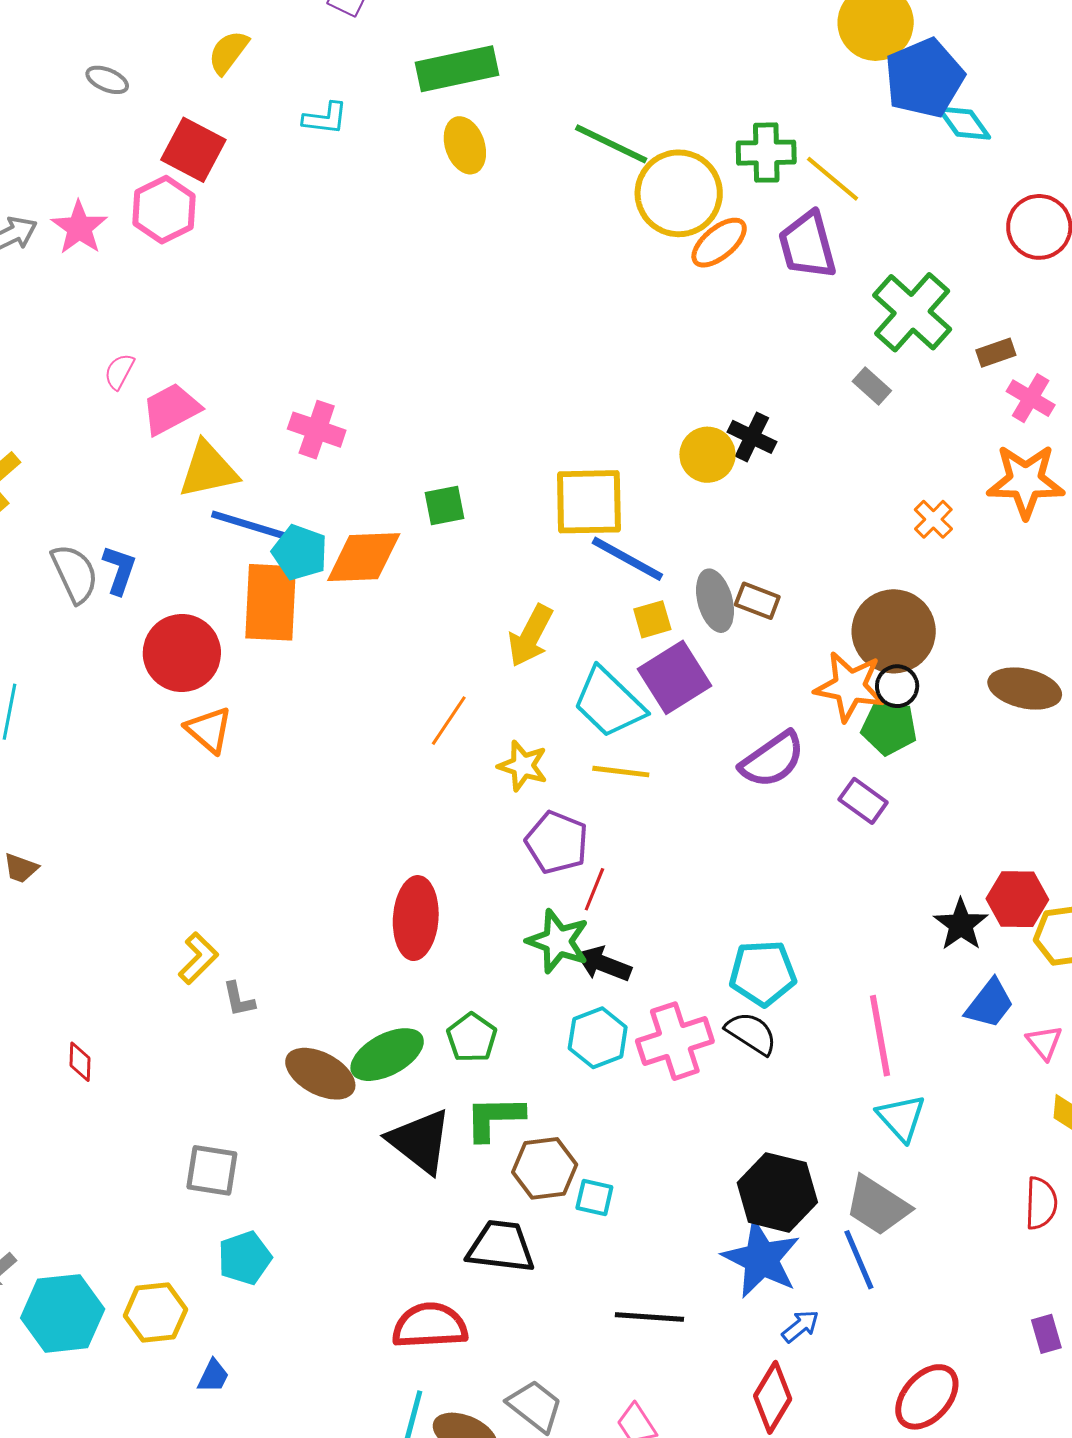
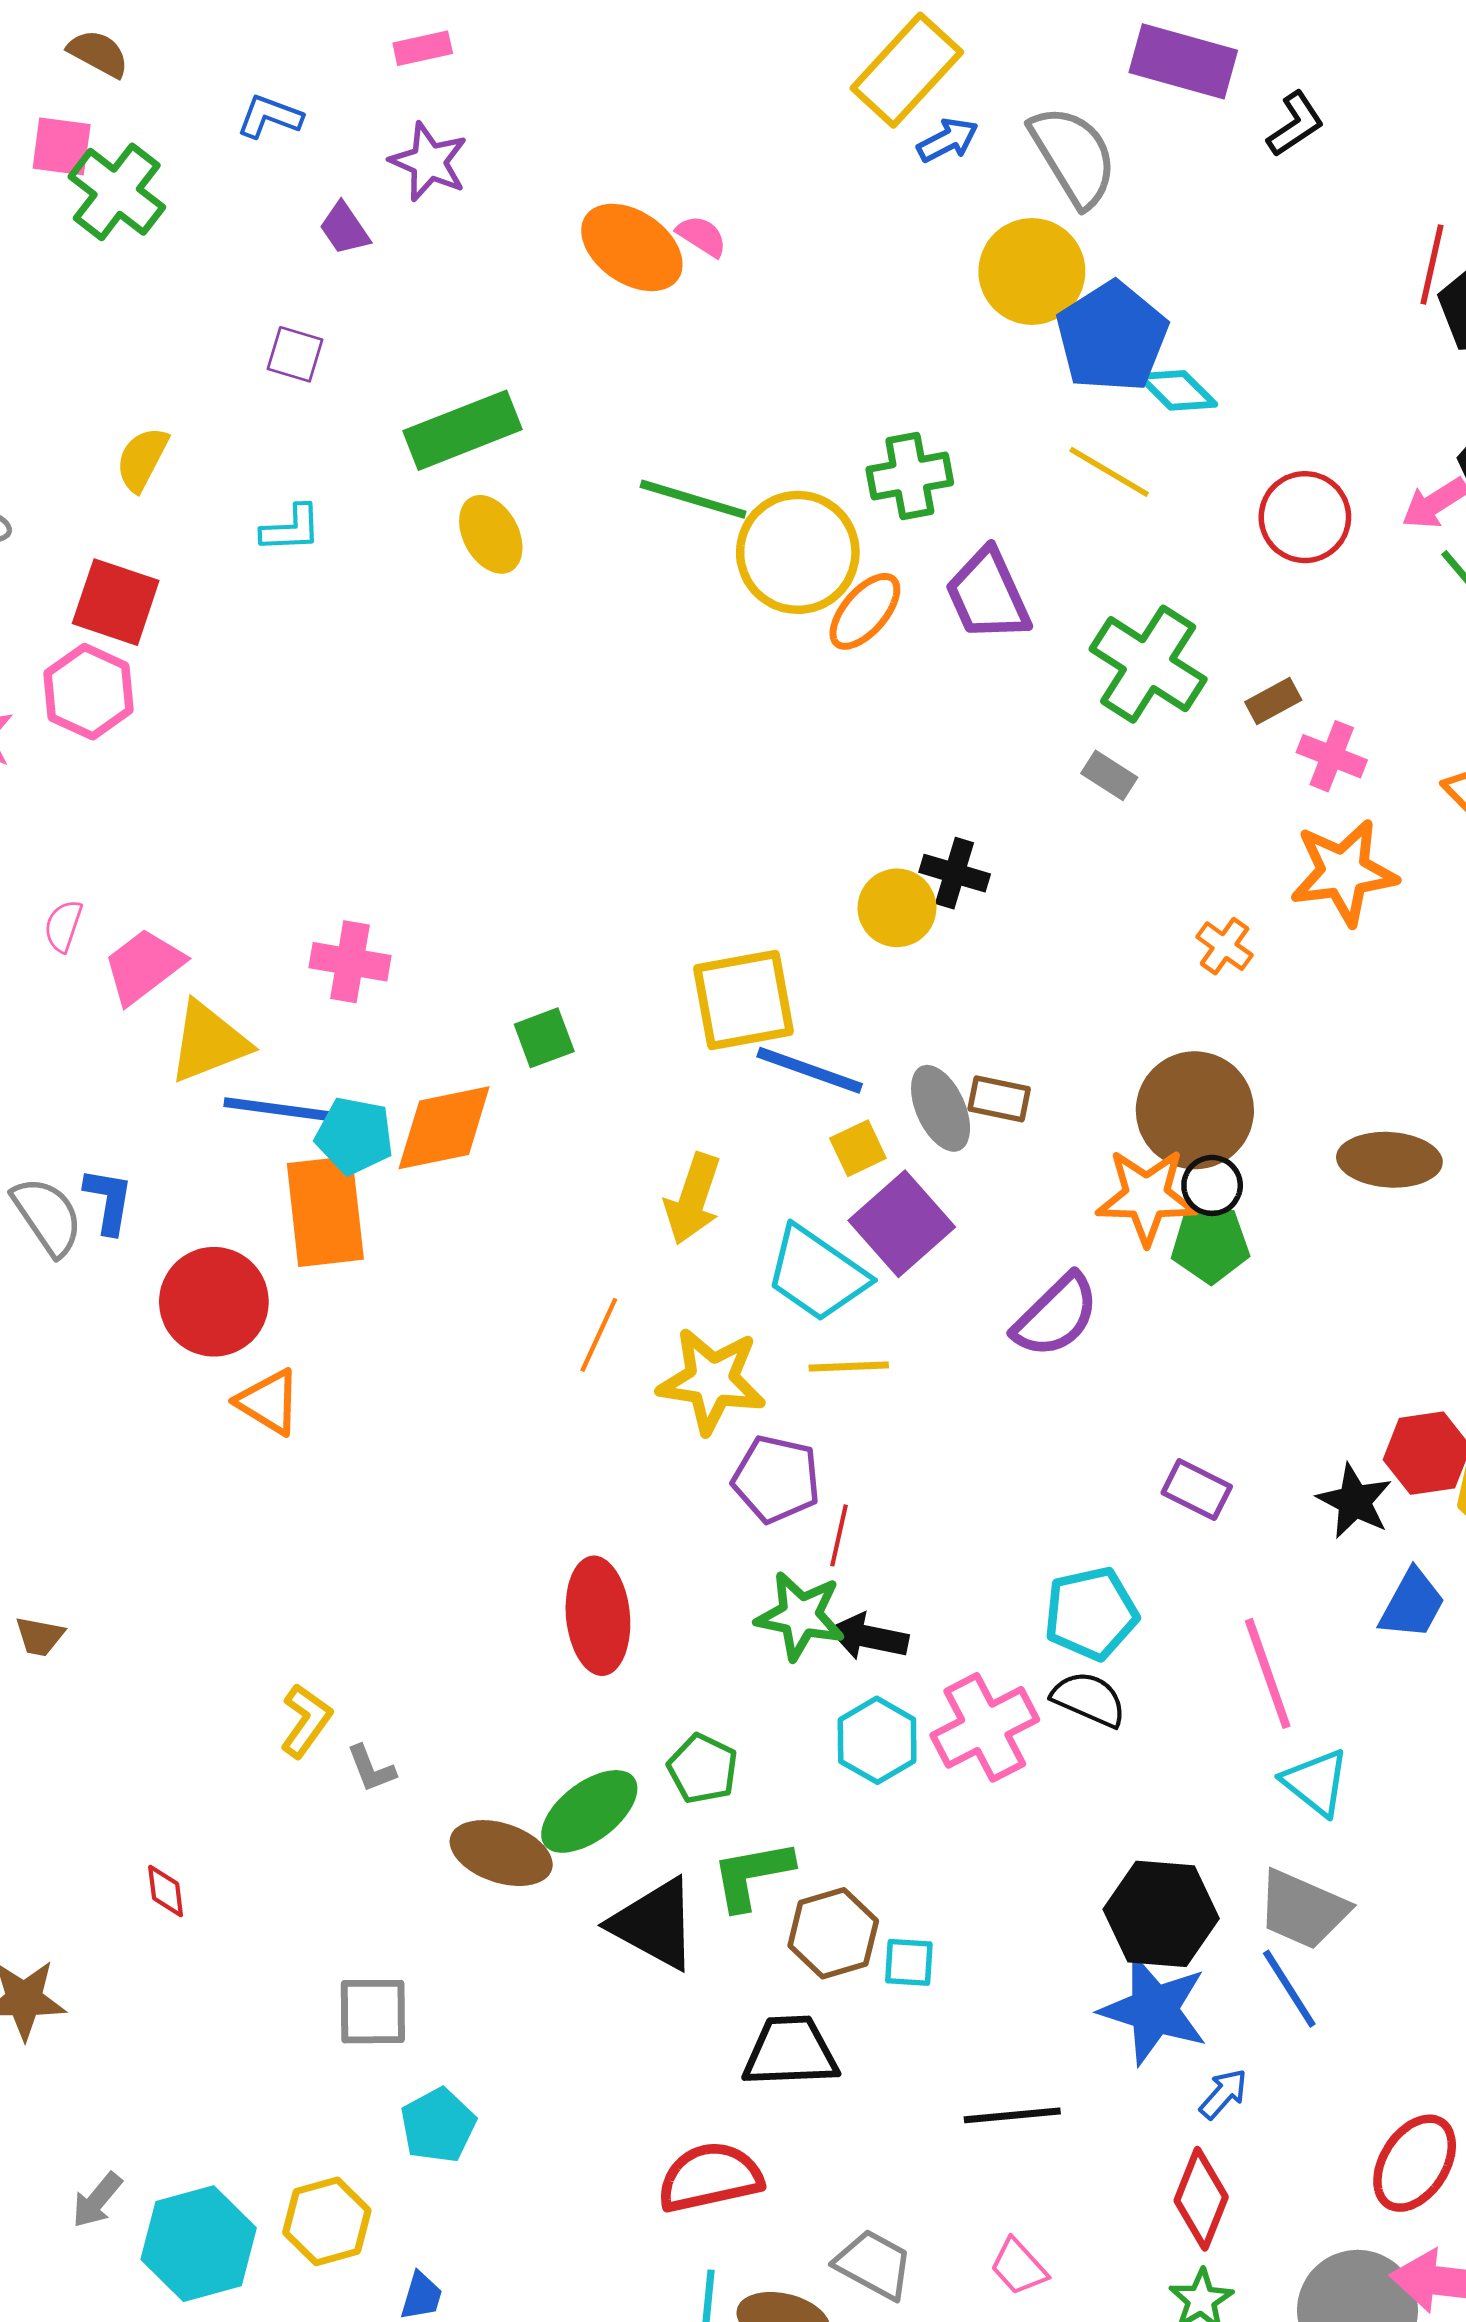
yellow line: (833, 179) -> (1109, 472), moved
yellow star: (523, 766) -> (712, 1381), size x1.5
purple rectangle: (863, 801) -> (1197, 1490), moved

